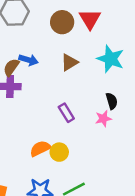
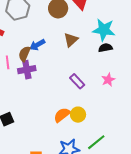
blue arrow: (29, 60) -> (37, 45), turned 147
black semicircle: (112, 101) -> (105, 48), moved, turned -72

